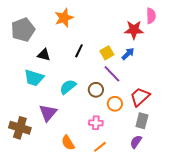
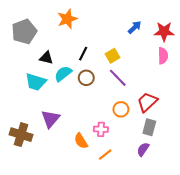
pink semicircle: (151, 16) -> (163, 56), moved
red star: (134, 30) -> (164, 32), moved
blue arrow: (128, 54) -> (135, 27), moved
cyan semicircle: (68, 87) -> (63, 74), moved
brown circle: (96, 90) -> (86, 78), moved
orange semicircle: (68, 143) -> (81, 141), moved

